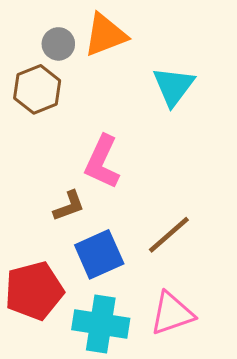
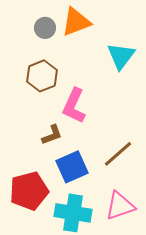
brown hexagon: (37, 89) -> (42, 76), moved

